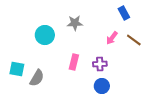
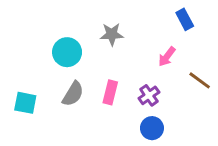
brown line: (134, 40) -> (200, 80), moved
purple cross: (100, 64) -> (149, 95), turned -32
gray semicircle: (37, 78) -> (73, 94), moved

